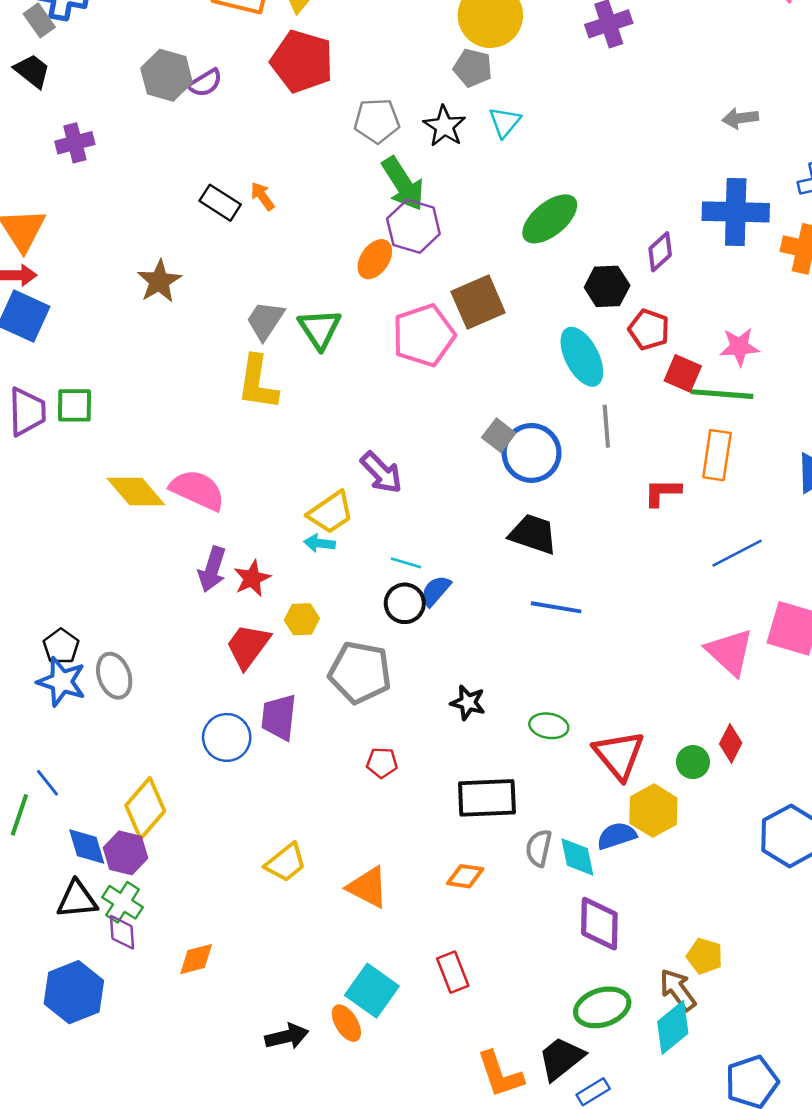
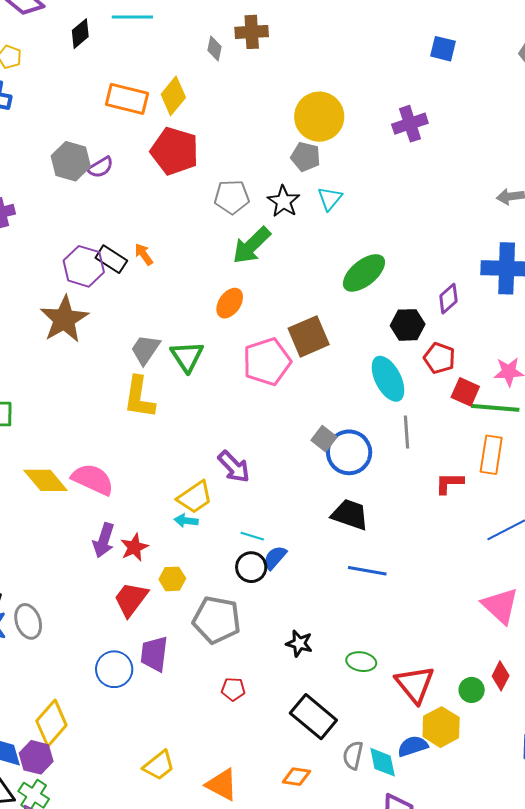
green arrow: (403, 184) -> (252, 245), turned 78
purple hexagon: (413, 226) -> (84, 266), moved
brown star: (159, 281) -> (64, 319), size x1.4
black rectangle: (487, 798) -> (313, 717), turned 42

